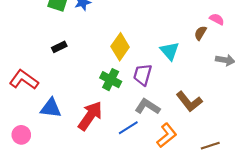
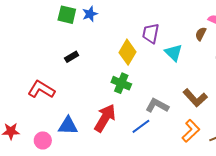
purple trapezoid: (143, 75) -> (151, 33), moved
blue triangle: (51, 108) -> (68, 126), moved
orange L-shape: (167, 135) -> (191, 131), moved

